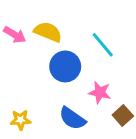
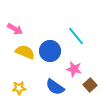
yellow semicircle: (48, 32) -> (25, 52), moved

